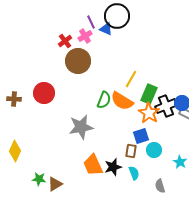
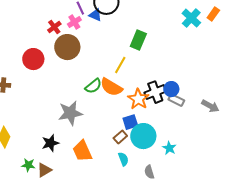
red circle: (44, 93) -> (33, 59), moved
green rectangle: (149, 94) -> (138, 40), moved
green semicircle: (104, 100) -> (93, 86), turned 30
cyan circle: (154, 150) -> (143, 136), size x1.6
brown rectangle: (131, 151) -> (120, 137), turned 40
black star: (113, 167) -> (50, 143), moved

